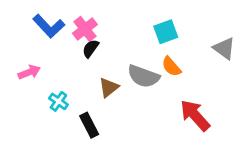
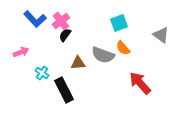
brown triangle: (109, 87) -> (78, 63), turned 35
black rectangle: (89, 125) -> (64, 90), size x1.4

